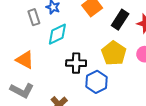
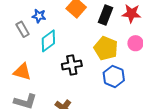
blue hexagon: (96, 82) -> (114, 76), moved

